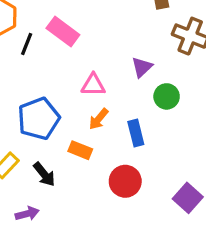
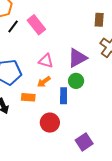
purple triangle: (142, 67) -> (77, 58), size x1.5
green circle: (167, 96) -> (76, 81), moved
orange rectangle: (80, 150) -> (28, 97), turned -32

